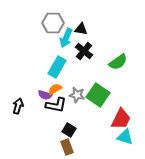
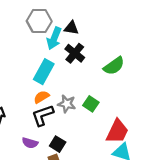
purple semicircle: (45, 95) -> (30, 143), moved
green square: (98, 95) -> (91, 104), size x0.6
black L-shape: (56, 105) -> (43, 115), turned 150

